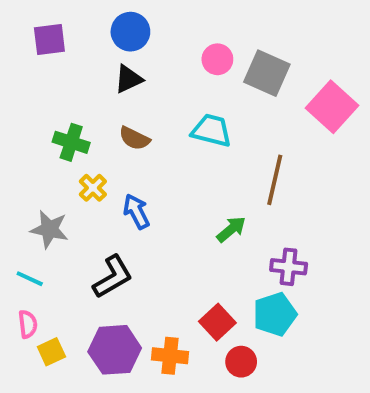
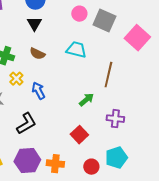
black triangle: (128, 79) -> (34, 24), turned -35
cyan pentagon: (275, 314) -> (116, 158), moved
red square: (217, 322) -> (79, 135), moved

